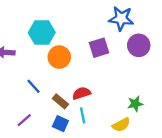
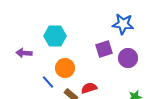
purple circle: (139, 45) -> (128, 58), moved
orange circle: (59, 57) -> (65, 68), moved

